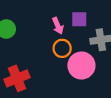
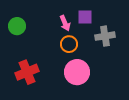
pink circle: (81, 66) -> (77, 72), moved

